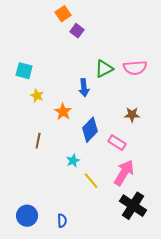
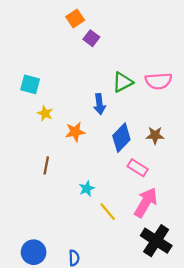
orange star: (63, 112) -> (75, 132), turned 30
blue diamond: (90, 130) -> (121, 138), moved

